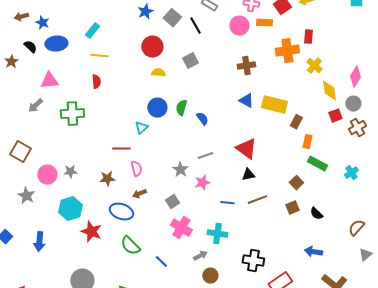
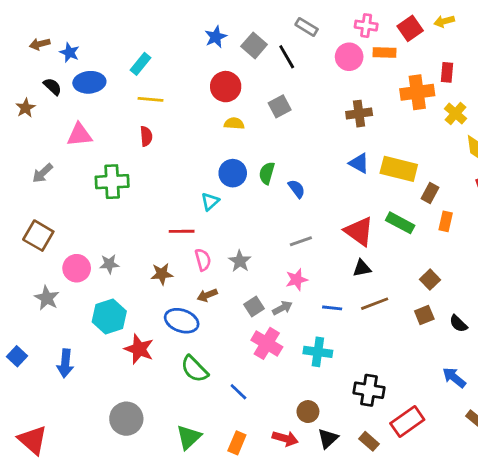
gray arrow: (35, 106) -> (43, 173), moved
green rectangle: (317, 164) -> (400, 223), moved
gray star: (180, 170) -> (240, 261), moved
blue arrow: (313, 252) -> (454, 377), turned 30
gray arrow: (200, 256) -> (282, 308), moved

